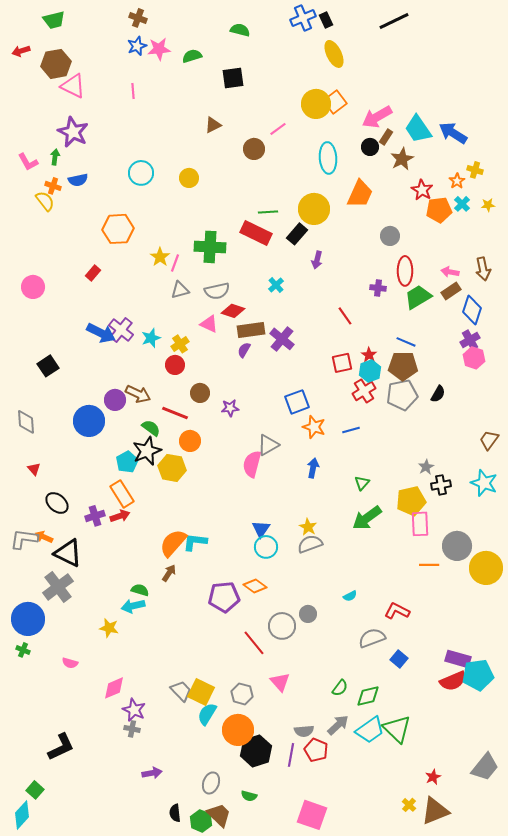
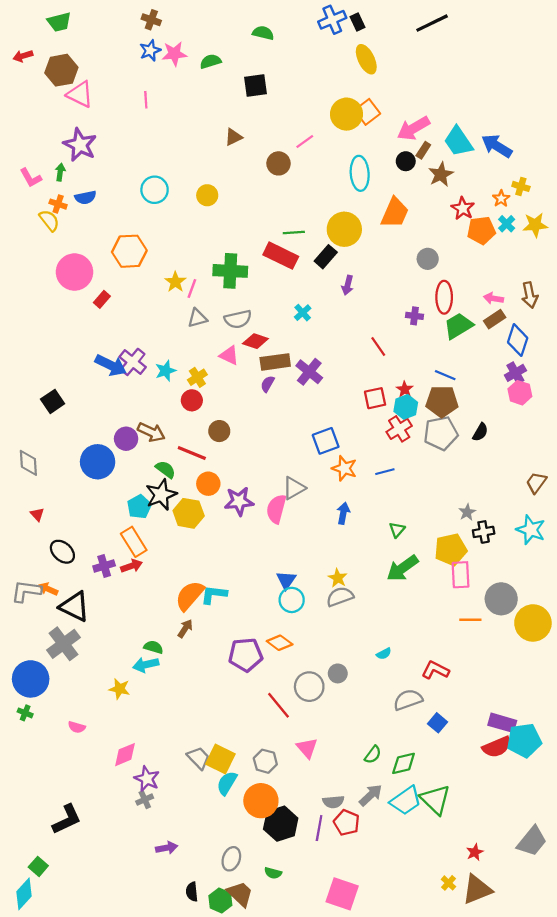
yellow star: (488, 205) -> (535, 225), size x1.6
pink circle: (33, 287) -> (74, 272), moved, size x1.4
purple star: (230, 408) -> (239, 501), moved, size x1.5
gray cross: (132, 729) -> (145, 800), turned -35

